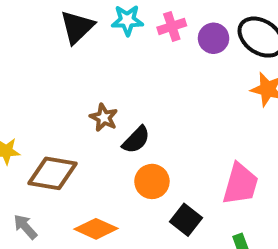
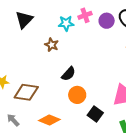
cyan star: (127, 20) -> (66, 23), moved
black triangle: (77, 27) -> (24, 20), moved
brown star: (104, 117) -> (52, 45), moved

